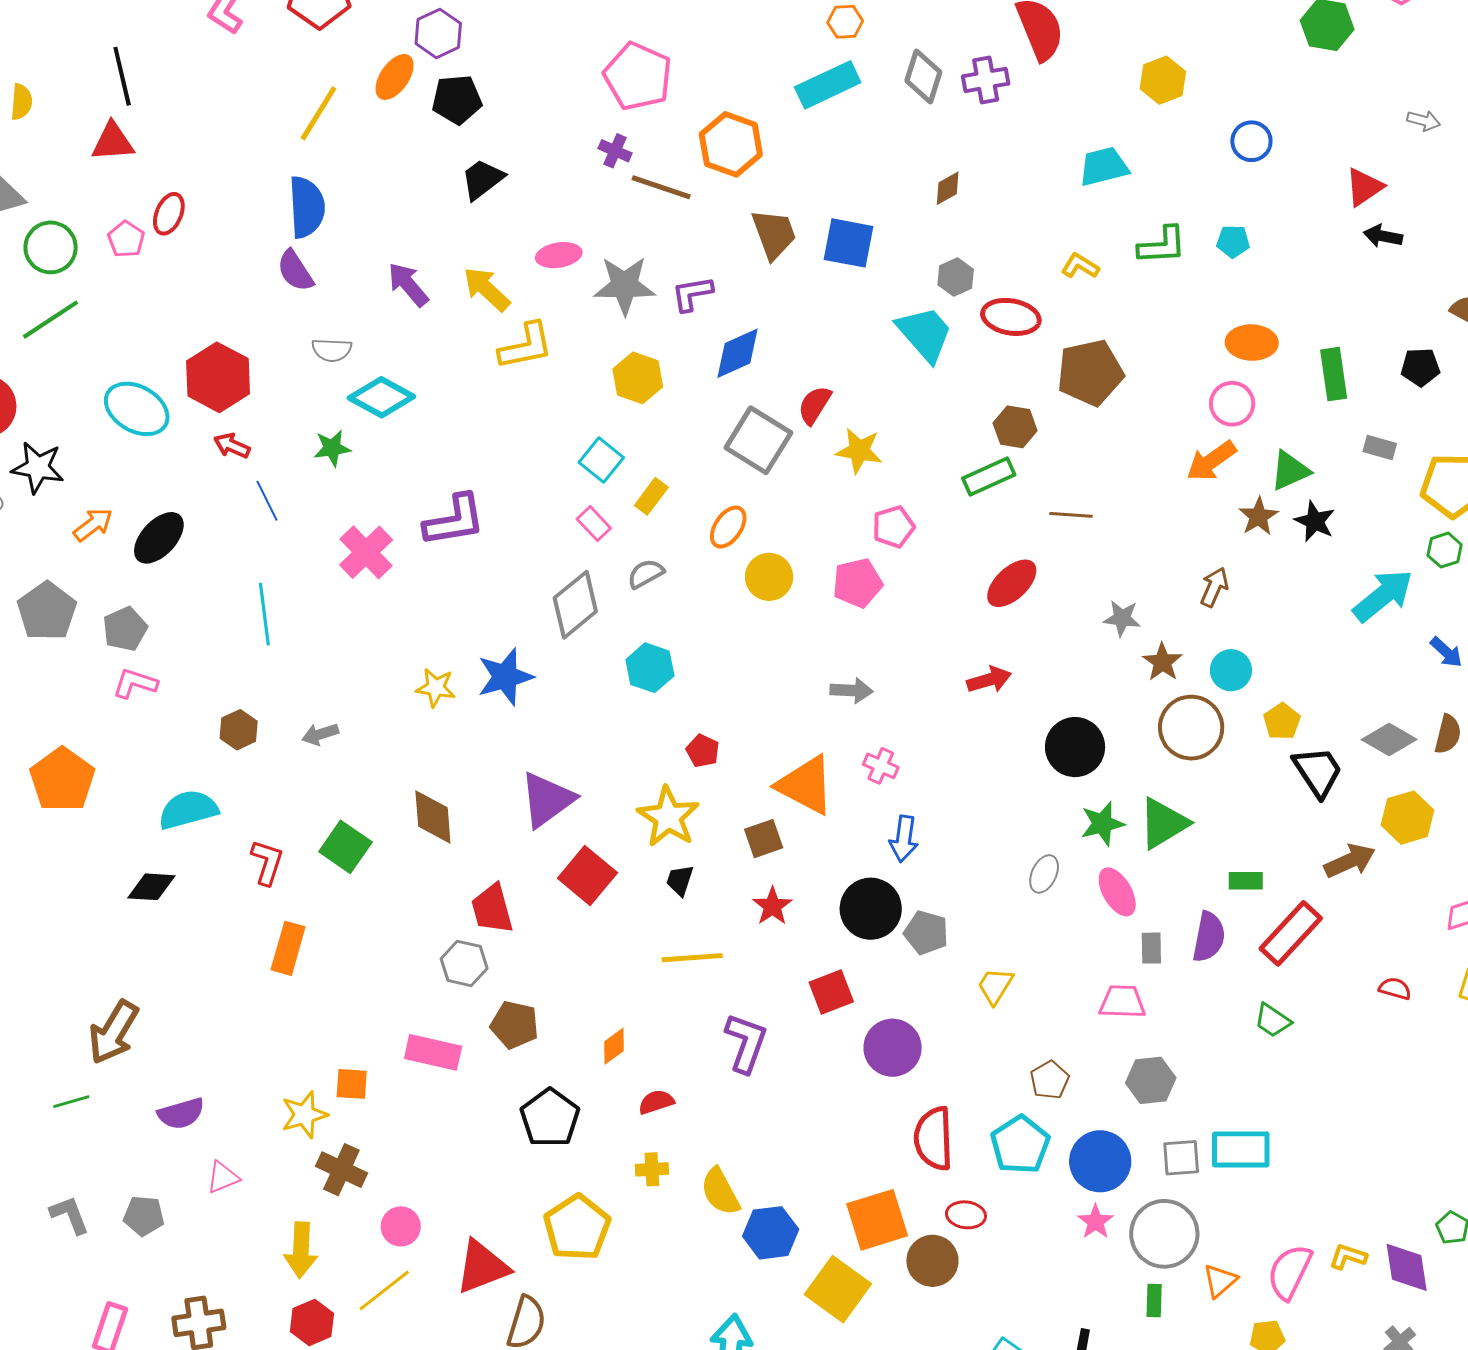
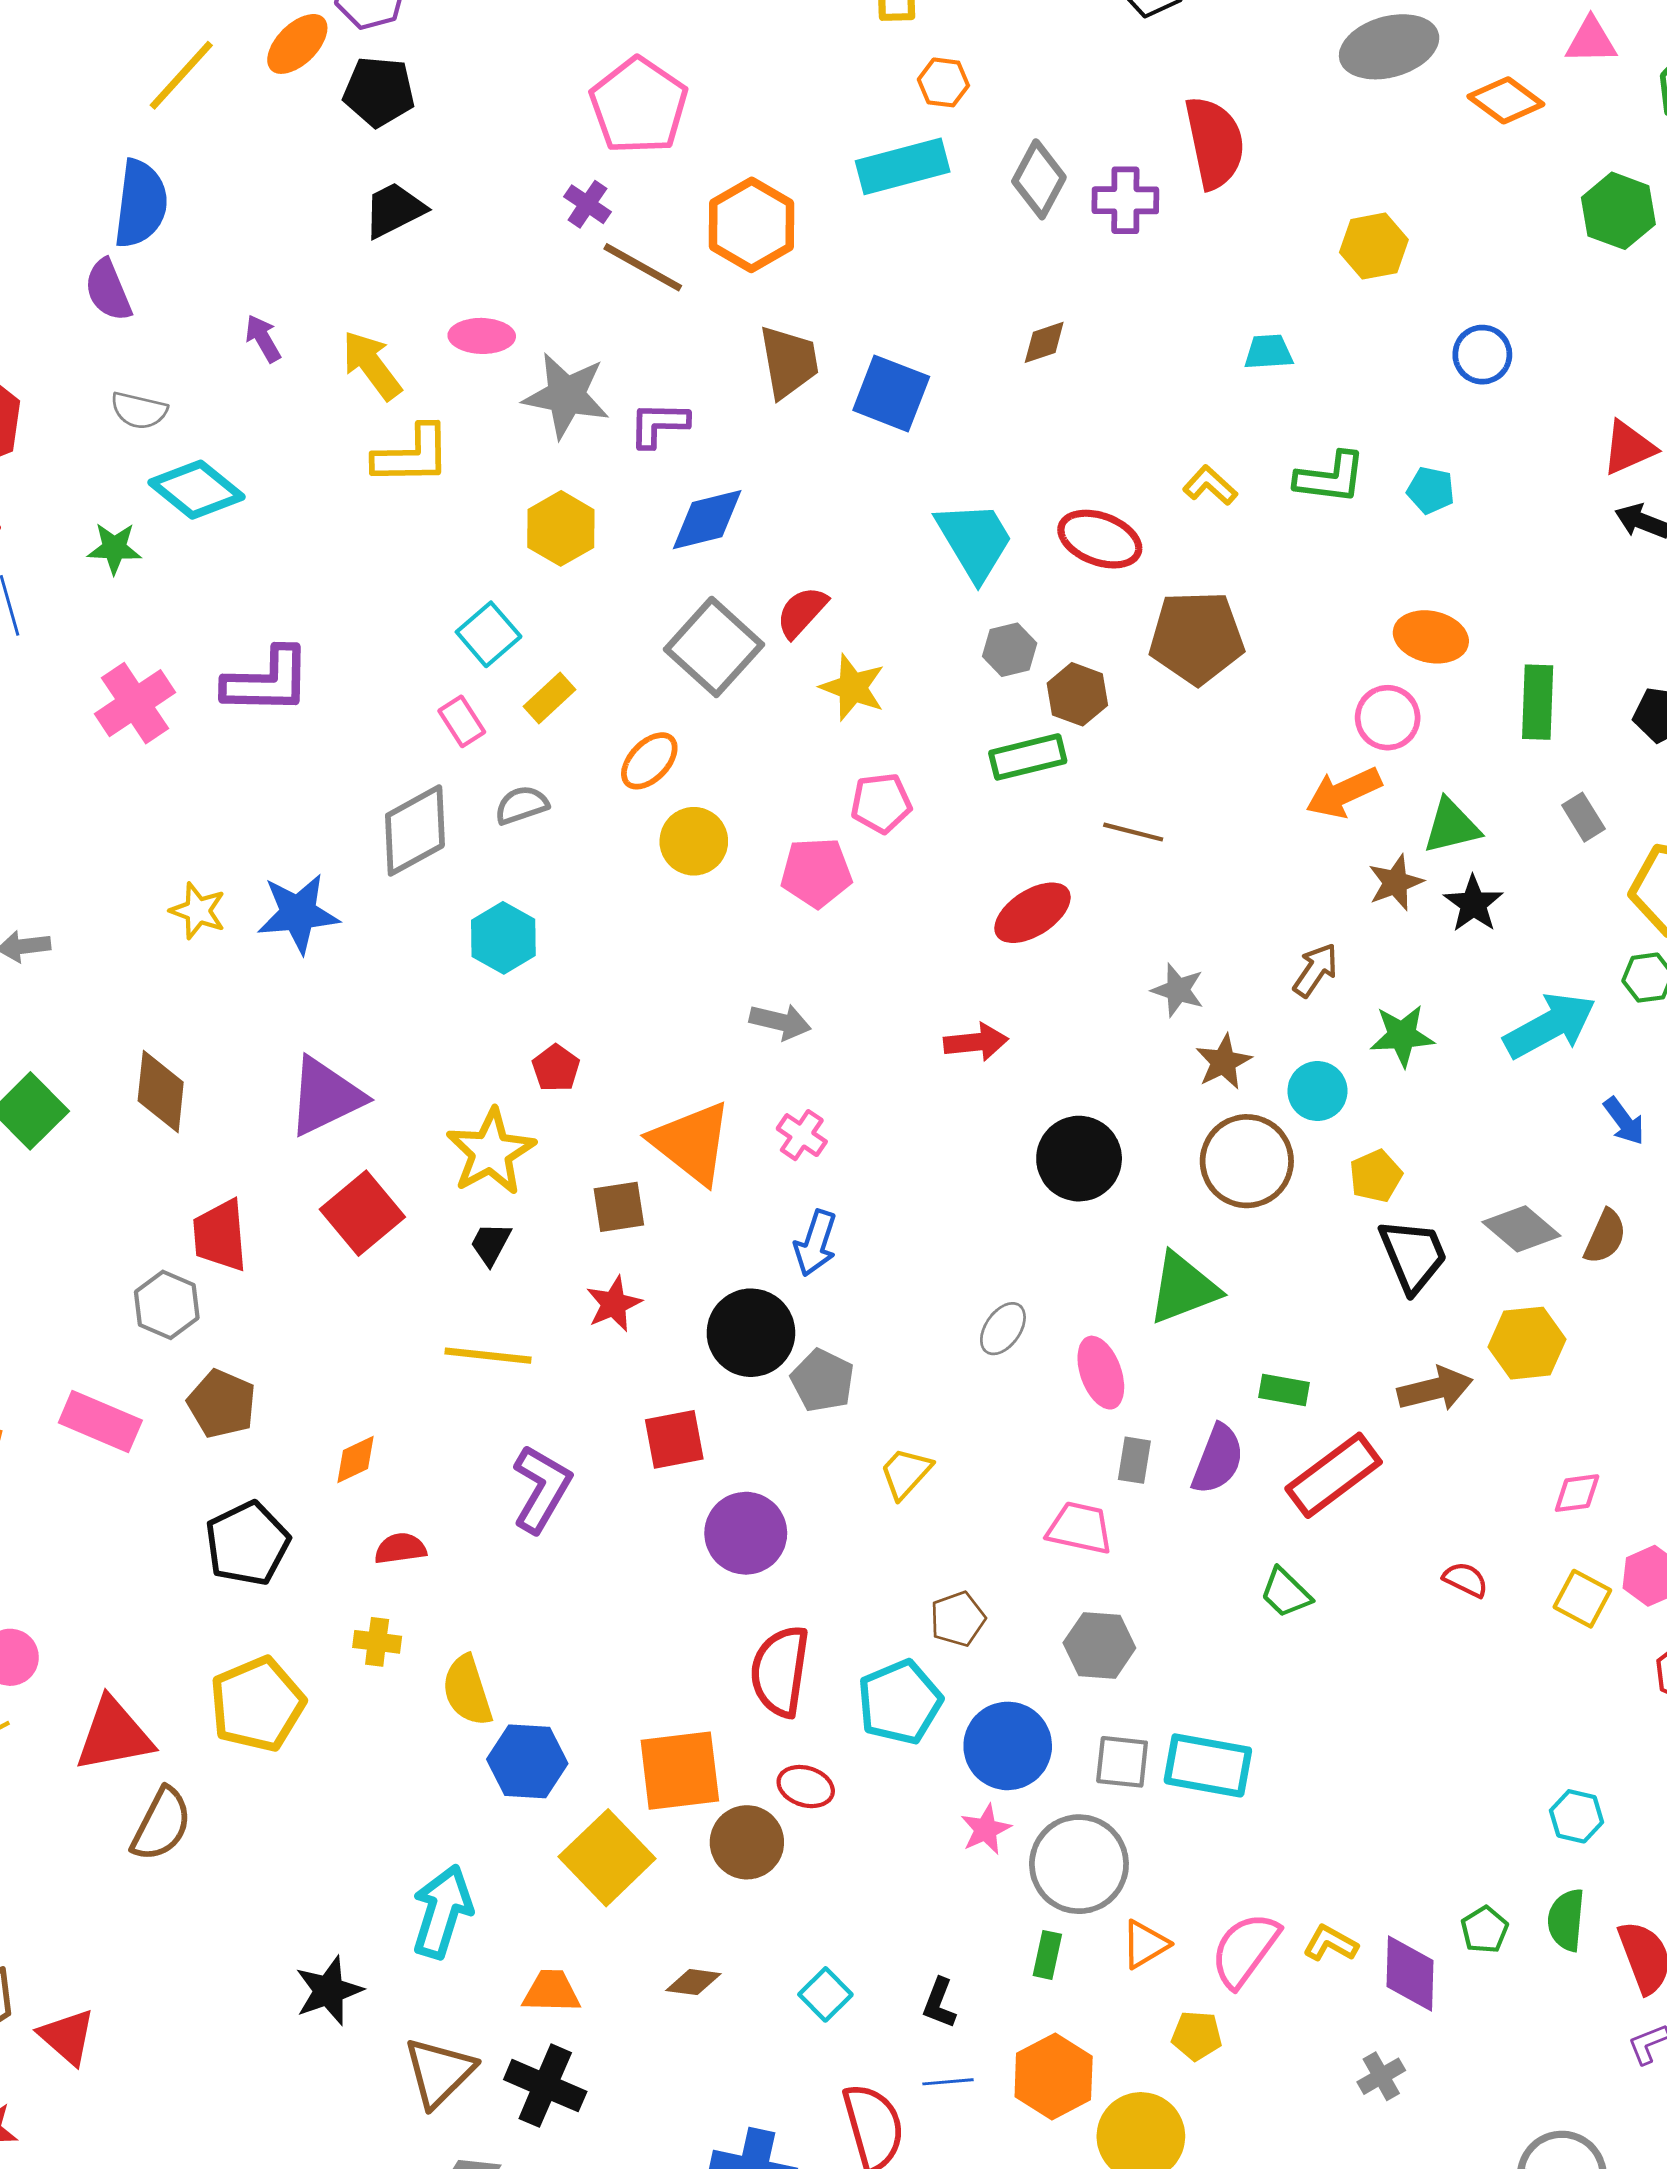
cyan trapezoid: (1104, 167) -> (1269, 352), size x0.7
gray hexagon: (956, 277) -> (1010, 650), moved
purple arrow: (408, 285) -> (263, 338), size x0.7
gray rectangle: (1380, 448) -> (1583, 817), turned 32
green star: (1102, 824) -> (1402, 1036), moved

